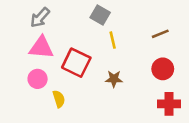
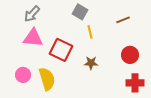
brown line: (160, 34) -> (123, 20), moved
pink circle: (38, 79) -> (23, 75), moved
yellow semicircle: (59, 99) -> (47, 79), size x1.6

